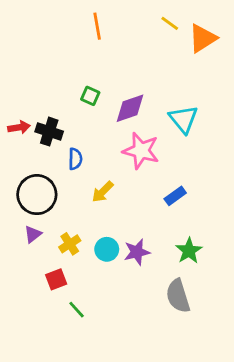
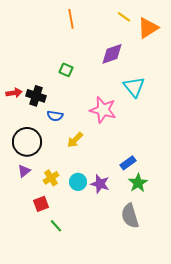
purple diamond: (130, 108) -> (112, 54), moved
blue semicircle: (75, 159) -> (55, 116), turned 98
blue rectangle: (175, 196) -> (128, 163), moved
purple star: (137, 252) -> (100, 184), turned 30

